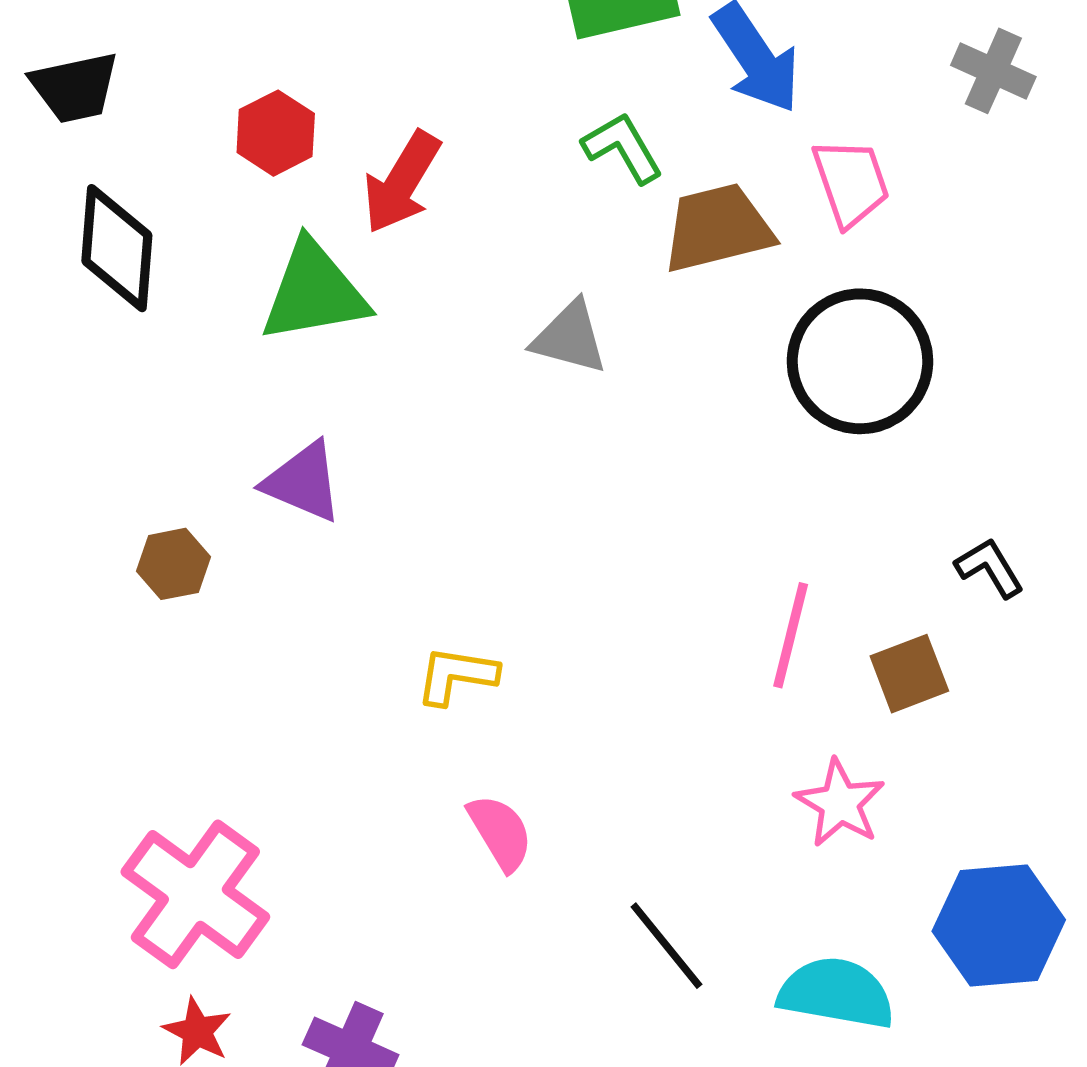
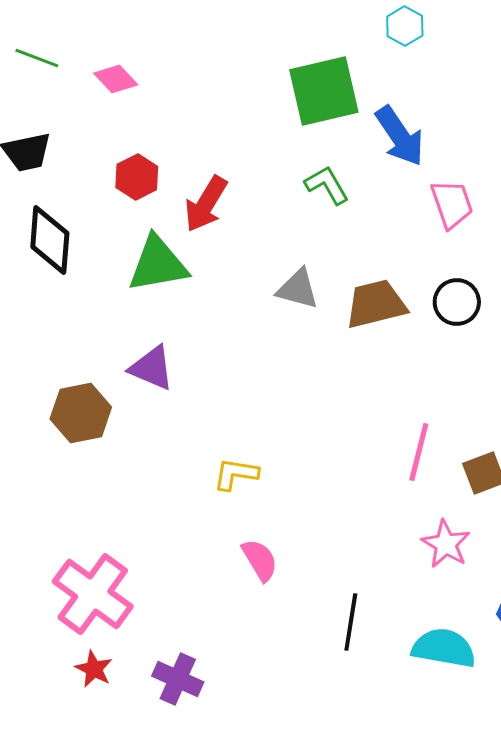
brown trapezoid: (718, 228) -> (376, 304), moved
black circle: (860, 361) -> (457, 302), size x0.6
brown hexagon: (173, 564) -> (81, 413), size x1.5
black line: (666, 946) -> (351, 622), turned 48

